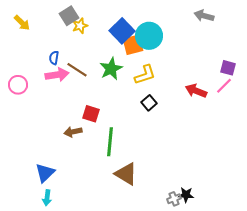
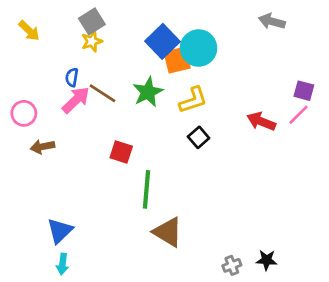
yellow star: (80, 26) -> (92, 41), moved
pink arrow: (57, 75) -> (76, 100), turned -35
brown arrow: (73, 132) -> (42, 147), moved
black star: (186, 195) -> (267, 260), moved

